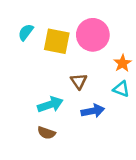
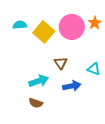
cyan semicircle: (26, 32) -> (20, 25), turned 48
yellow square: (57, 41) -> (44, 32), turned 30
orange star: (122, 63) -> (95, 23), moved

